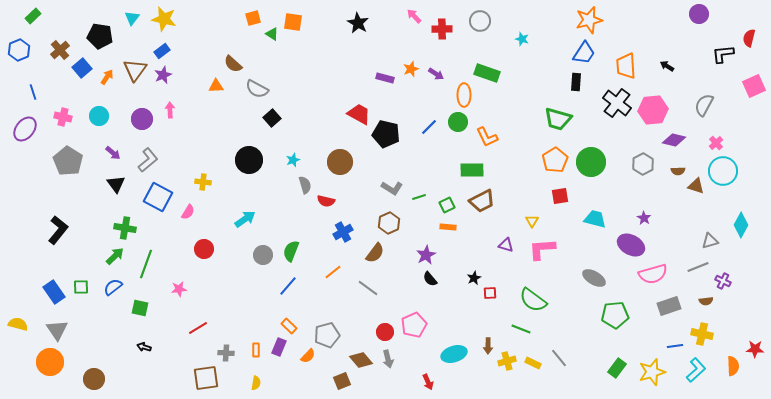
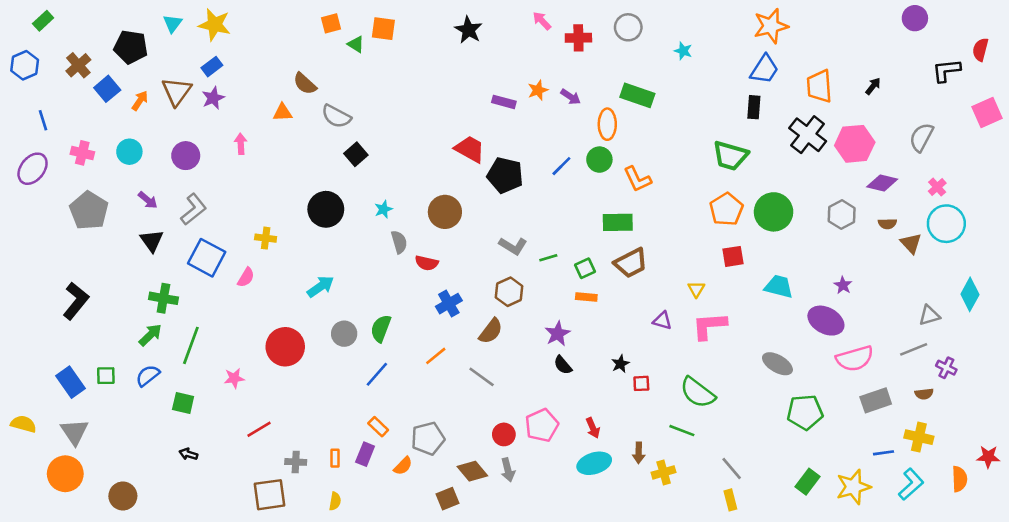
black arrow: (667, 66) -> (873, 86), turned 96
pink arrow: (170, 110) -> (241, 144), moved
brown triangle: (696, 186) -> (911, 243), turned 30
red circle: (204, 249) -> (285, 347), moved, size x1.5
yellow rectangle: (533, 363) -> (730, 500), moved, turned 49
red arrow: (428, 382) -> (593, 428), moved

